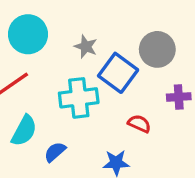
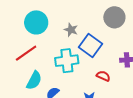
gray circle: (157, 49) -> (114, 17), moved

